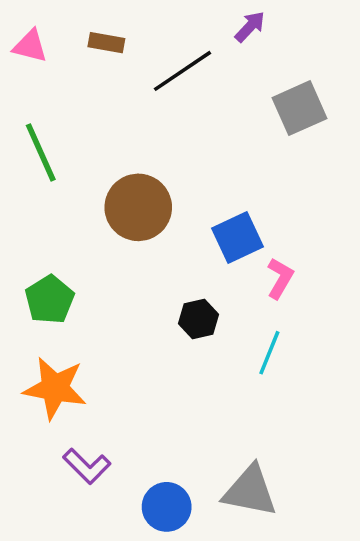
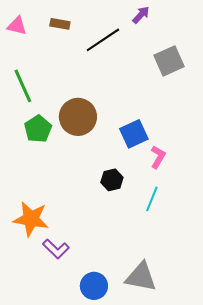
green pentagon: (50, 300) -> (38, 129), moved
purple L-shape: (87, 466) -> (56, 249), moved

